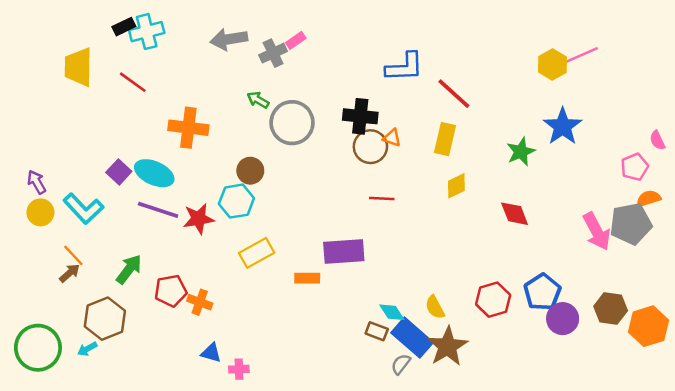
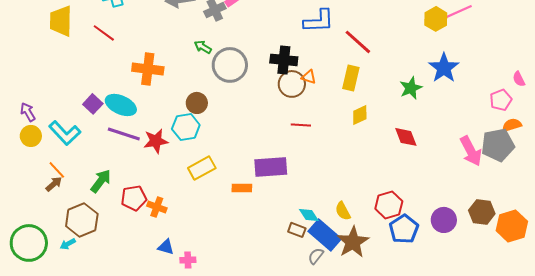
blue pentagon: (542, 292) -> (404, 229), moved

